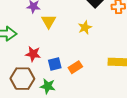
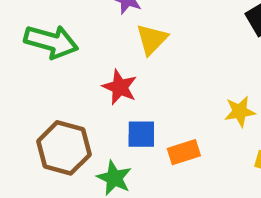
yellow star: (85, 27) -> (240, 112), moved
red star: (33, 54) -> (120, 87), moved

